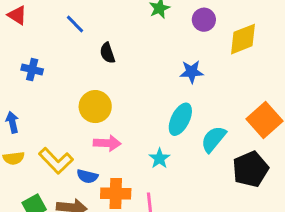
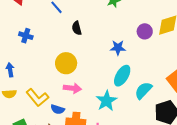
purple circle: (204, 20) -> (145, 31), moved
blue star: (192, 72) -> (118, 48), moved
cyan star: (159, 158) -> (106, 101), size x1.5

